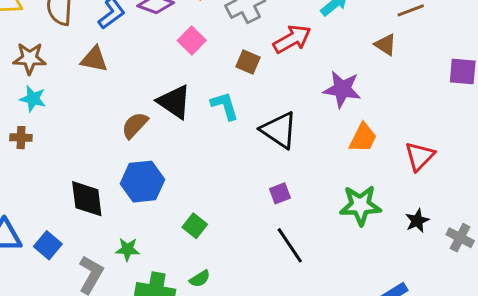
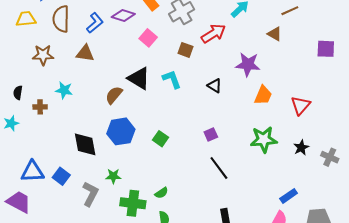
cyan star: (33, 99) -> (64, 90), moved
black triangle: (279, 130) -> (215, 86), moved, size x0.6
green square: (195, 226) -> (161, 139), moved

